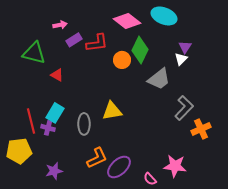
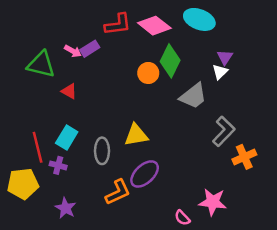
pink arrow: (60, 25) -> (73, 51), moved, turned 40
red L-shape: (97, 43) -> (118, 24), moved
purple cross: (48, 128) -> (58, 165), moved
purple ellipse: (119, 167) -> (145, 174), moved
purple star: (54, 171) -> (66, 208), turned -30

